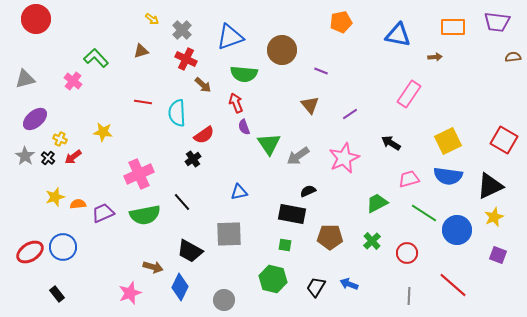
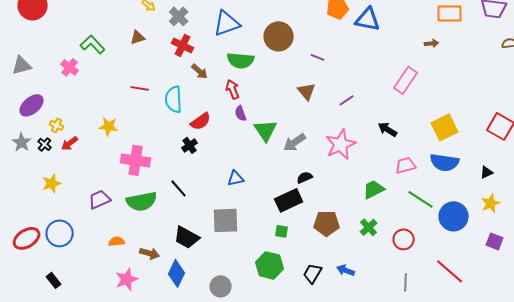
blue triangle: (398, 35) -> (368, 19), moved
yellow star: (103, 132) -> (109, 126), moved
pink cross: (139, 174) -> (136, 160), turned 32
black triangle: (490, 186) -> (487, 172), size x0.5
orange semicircle: (78, 204) -> (117, 241), moved
black rectangle: (292, 214) -> (289, 200), turned -36

